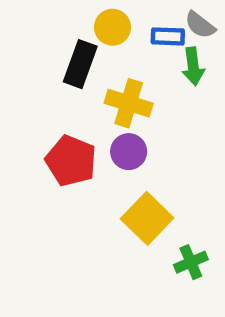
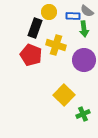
purple circle: (129, 152) -> (84, 60), moved, size x1.5
red pentagon: (71, 161) -> (31, 55), moved

